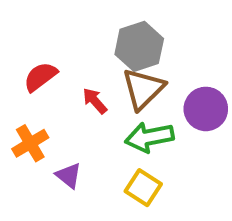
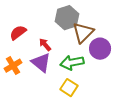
brown triangle: (143, 89) -> (83, 33), moved
purple triangle: (69, 176) -> (41, 63), moved, size x1.5

